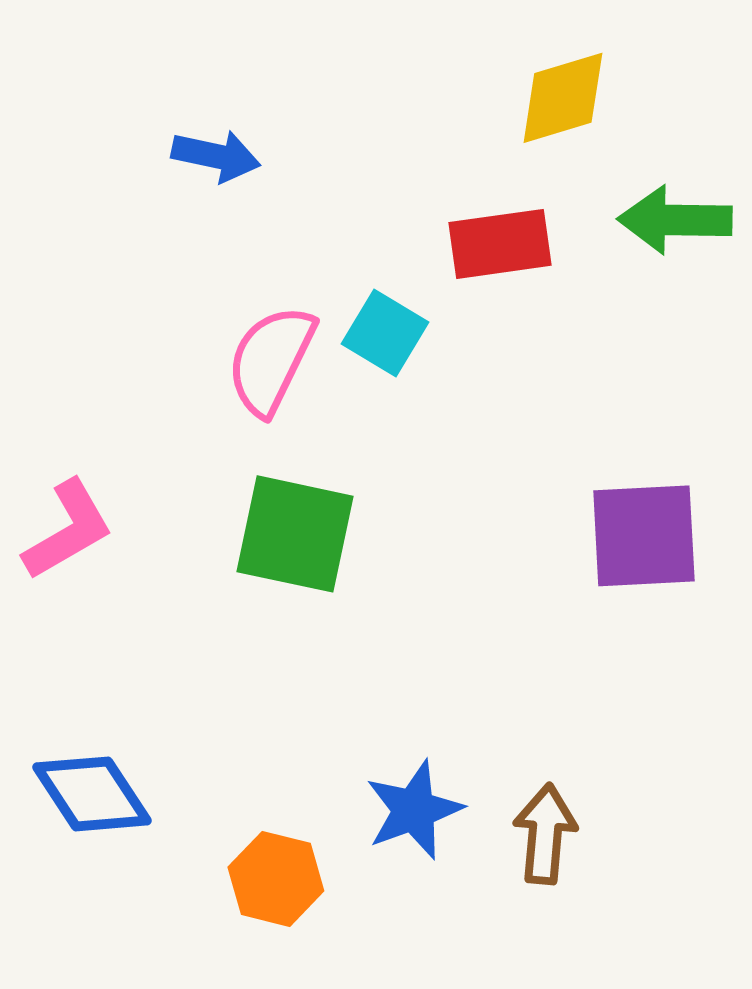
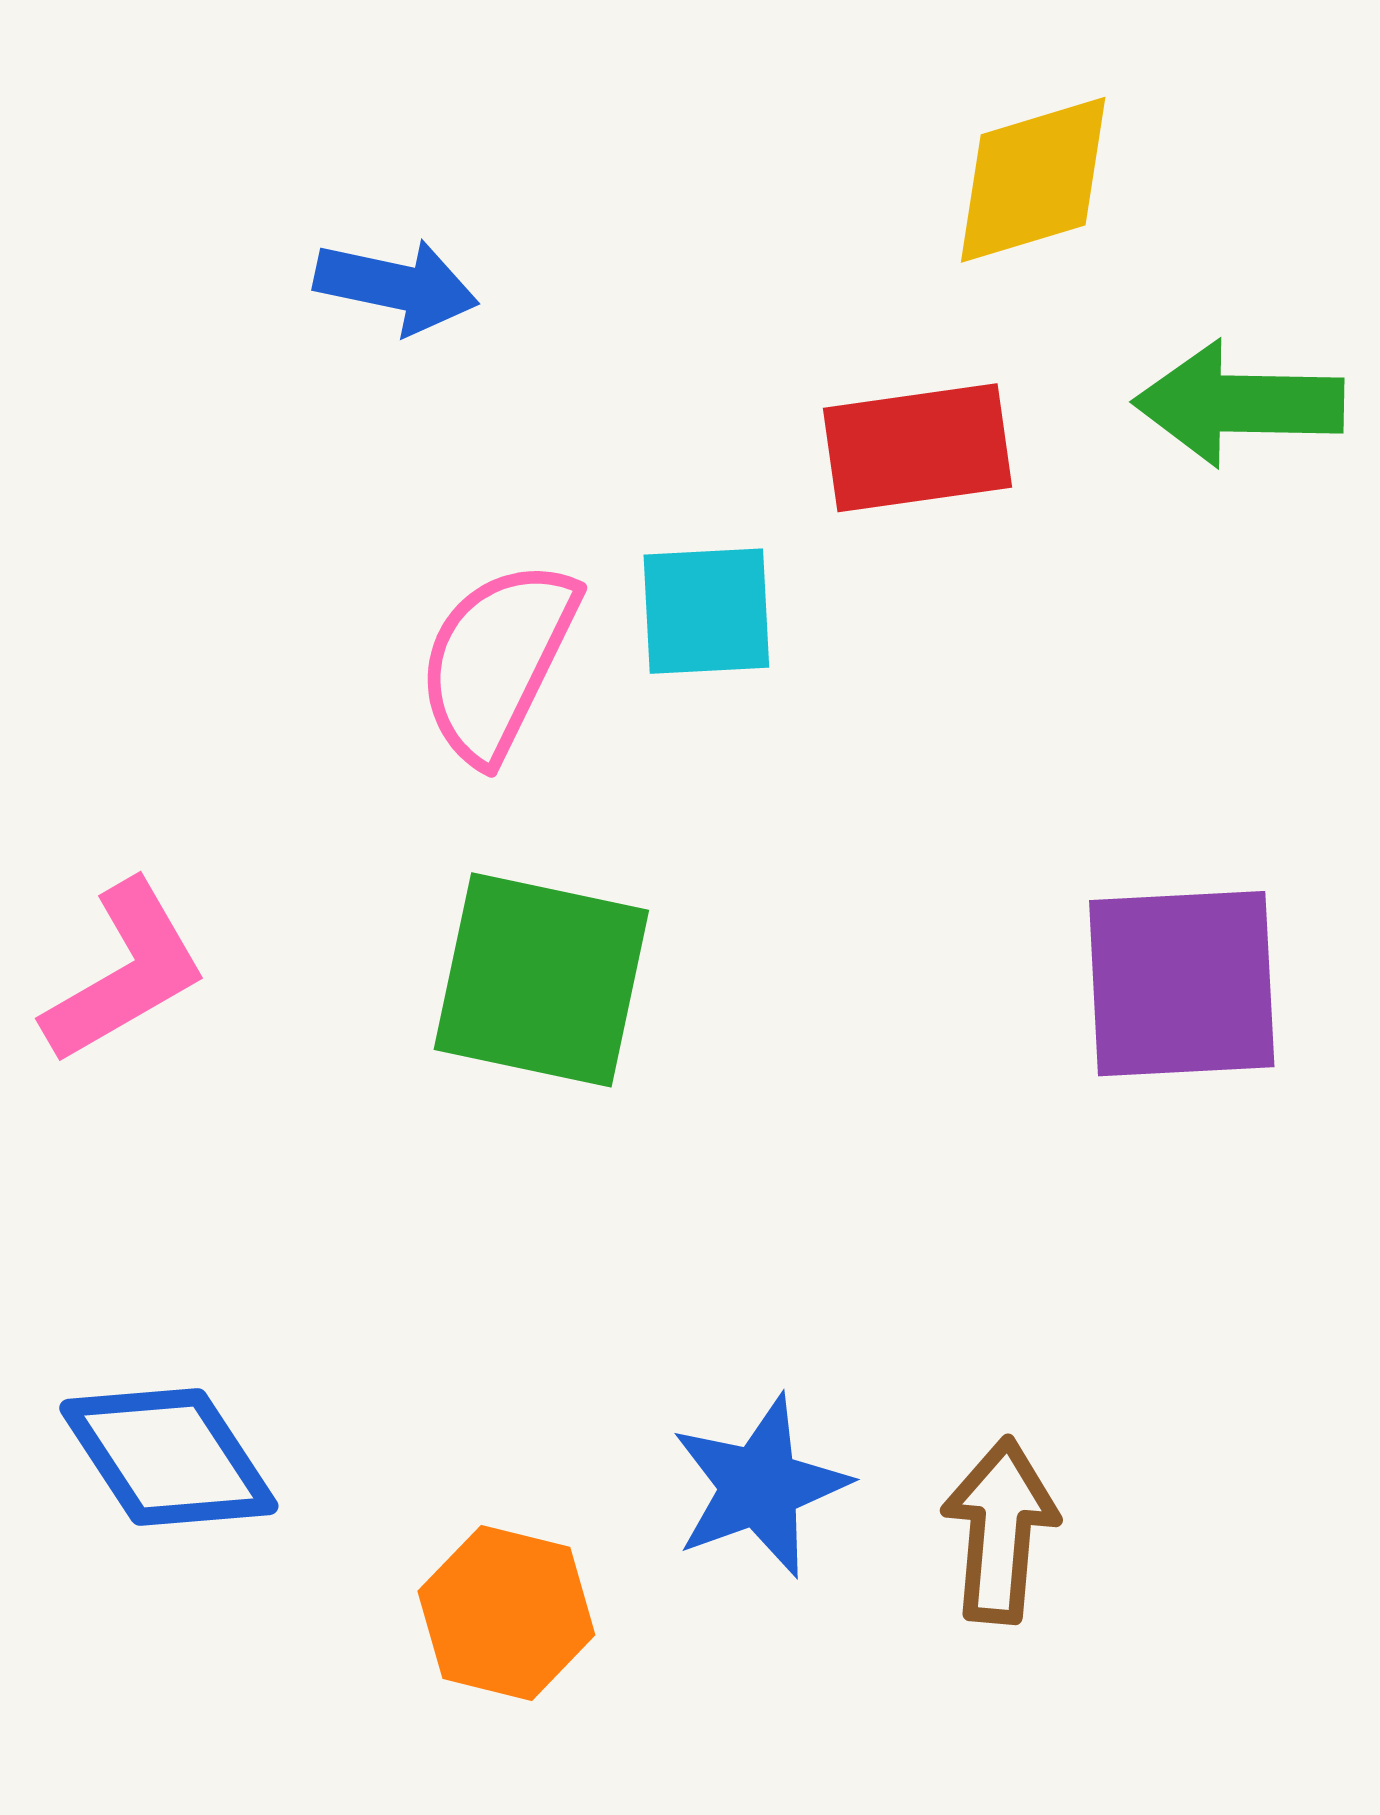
cyan square: (385, 333) -> (706, 611), turned -34

